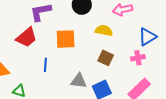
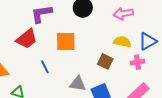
yellow semicircle: (104, 31) -> (122, 42), moved
blue line: (45, 65) -> (45, 67), turned -32

